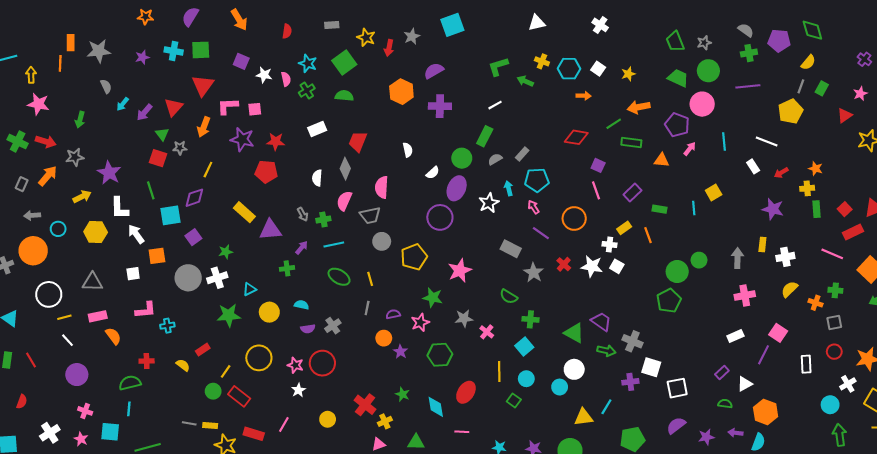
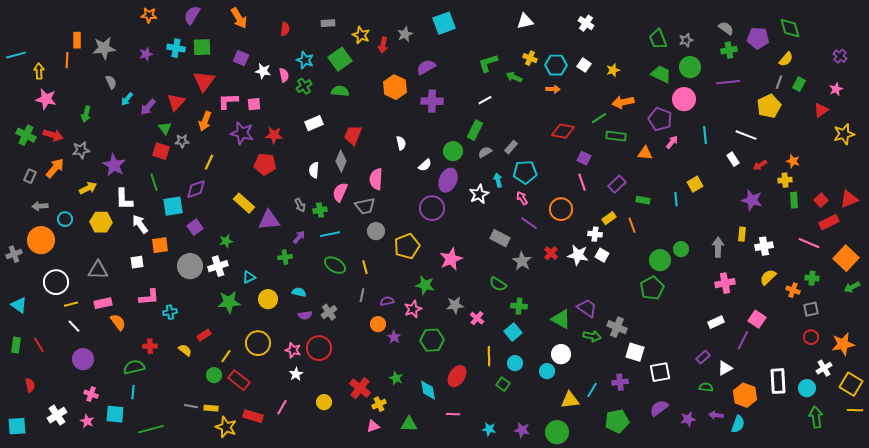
orange arrow: (584, 96) -> (553, 89), moved
white rectangle: (806, 364) -> (778, 381), moved, size x1.4
purple cross: (630, 382) -> (620, 382), moved
red semicircle: (22, 402) -> (30, 385), turned -32

